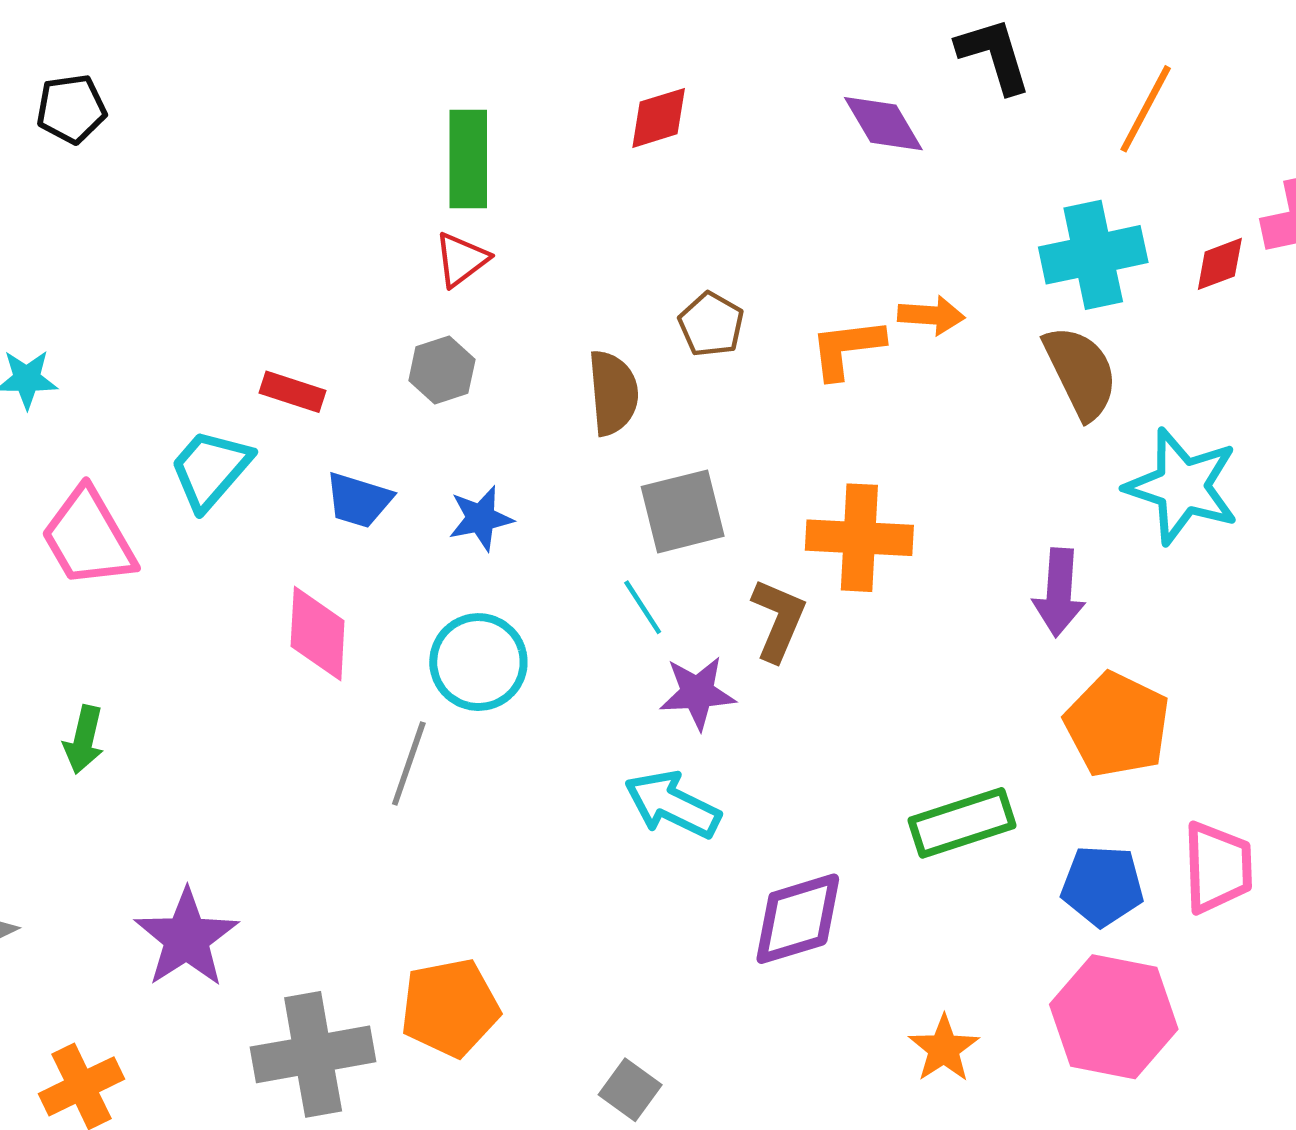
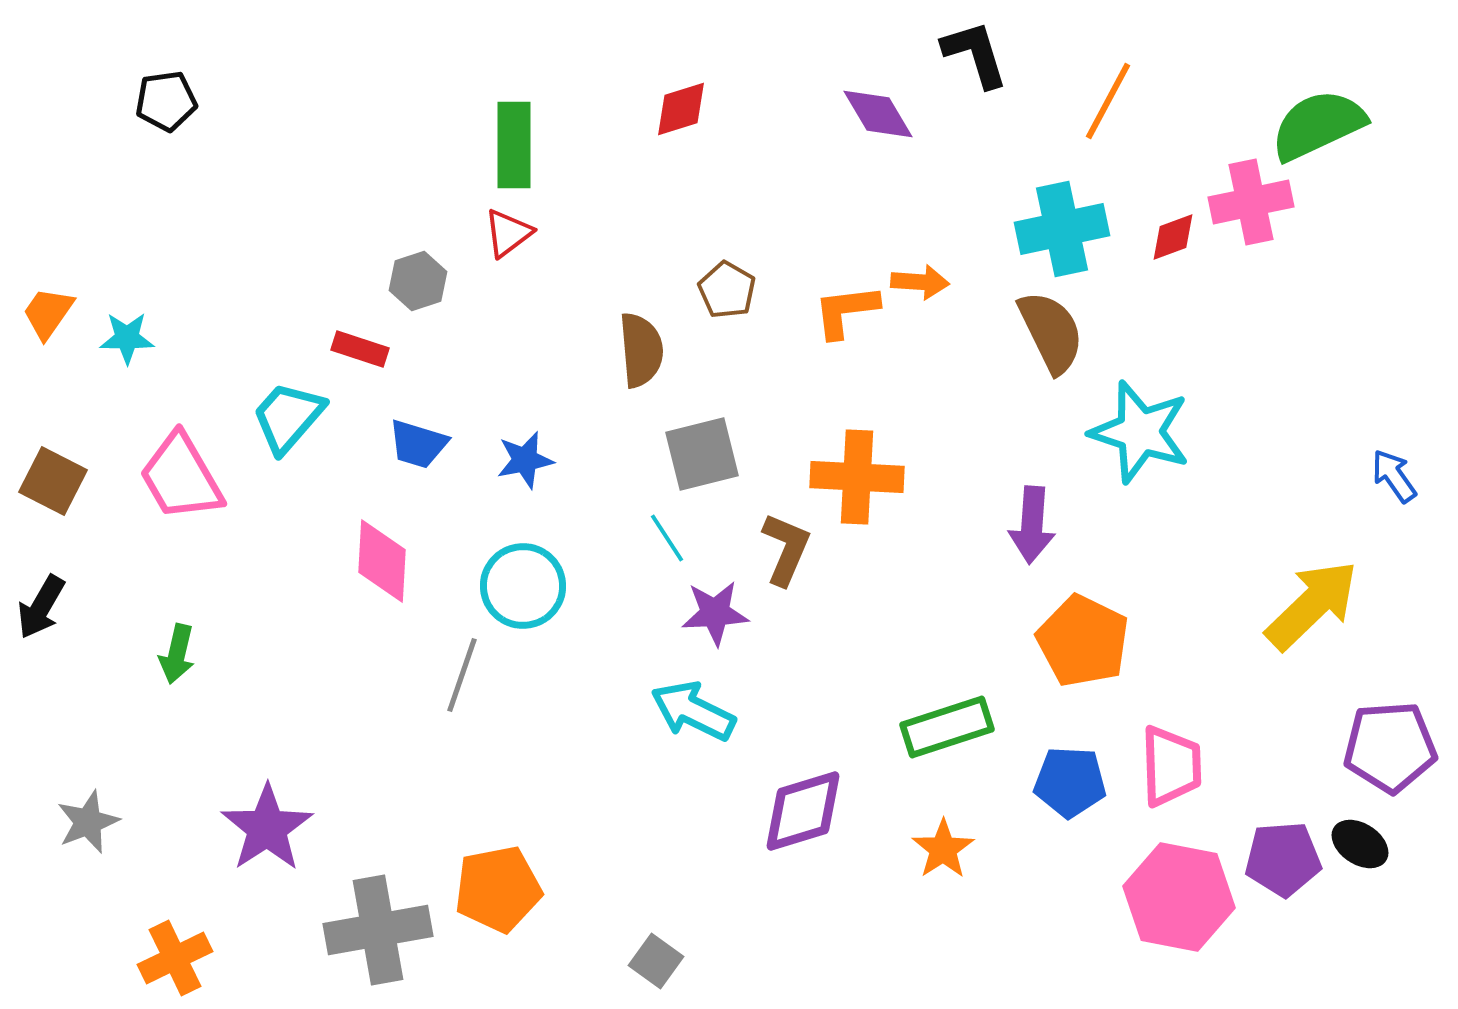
gray hexagon: (442, 370) -> (418, 281), moved
pink hexagon: (1114, 1017) -> (1179, 897), moved
orange star: (944, 1049) -> (943, 849), moved

